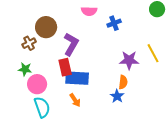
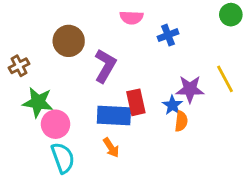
brown cross: (29, 43) -> (19, 66), moved
red rectangle: (65, 67) -> (136, 102), moved
green star: (25, 69) -> (38, 102), size x1.5
blue star: (117, 96) -> (172, 105), moved

